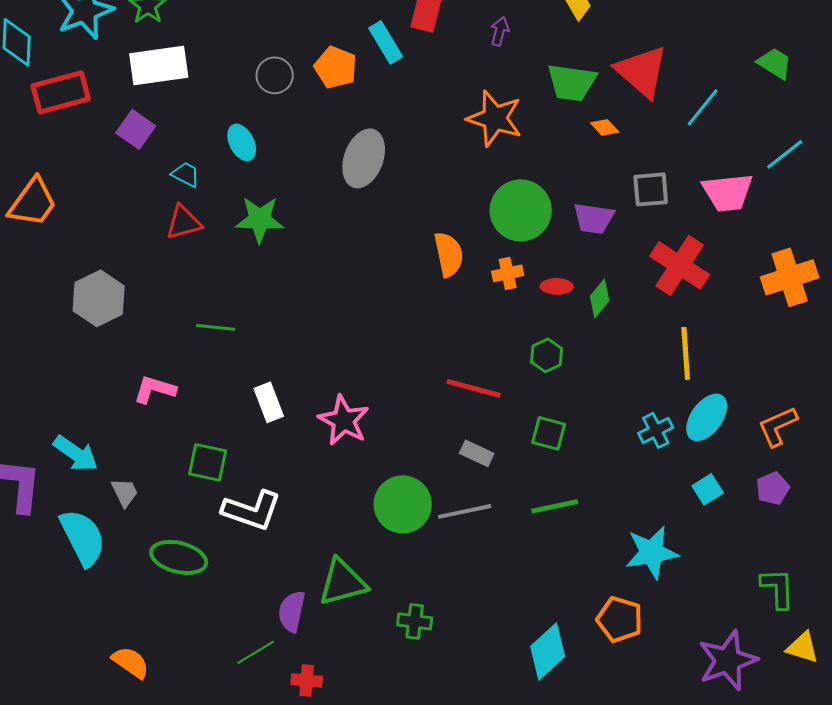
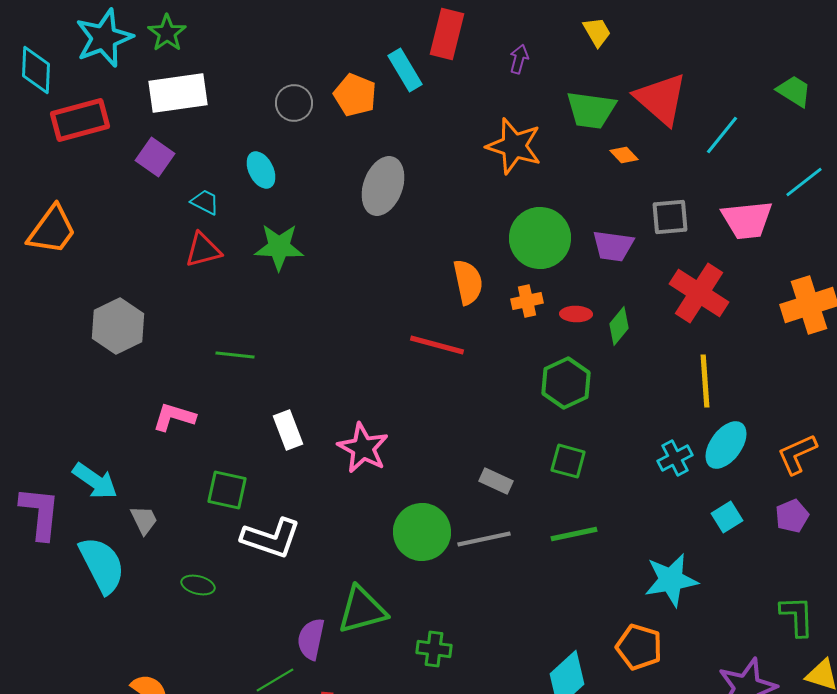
green hexagon: (547, 355) -> (566, 383), size x1.5
red line: (474, 388) -> (437, 345), moved
green ellipse: (179, 557) -> (198, 585), size x0.6

